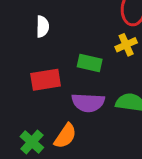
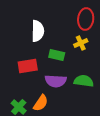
white semicircle: (43, 27) -> (38, 31), moved, size x1.5

